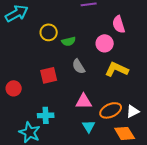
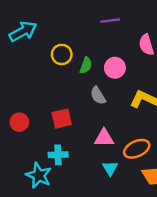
green semicircle: (69, 41) -> (86, 65), turned -56
pink circle: (105, 43) -> (115, 68), moved
red square: (49, 75) -> (62, 119), moved

